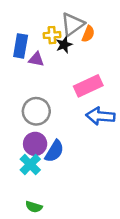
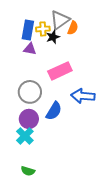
blue rectangle: (21, 46) -> (28, 30), moved
pink rectangle: (88, 86) -> (60, 71), moved
blue semicircle: (54, 151) -> (54, 111), moved

